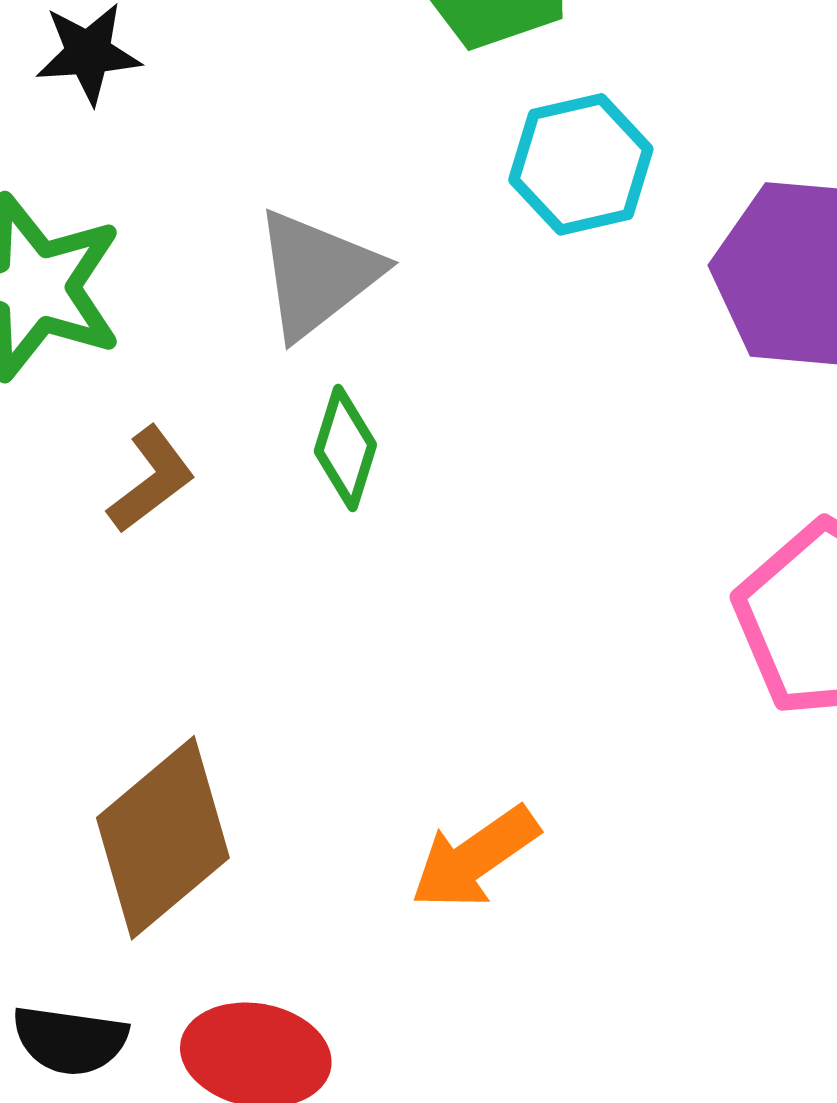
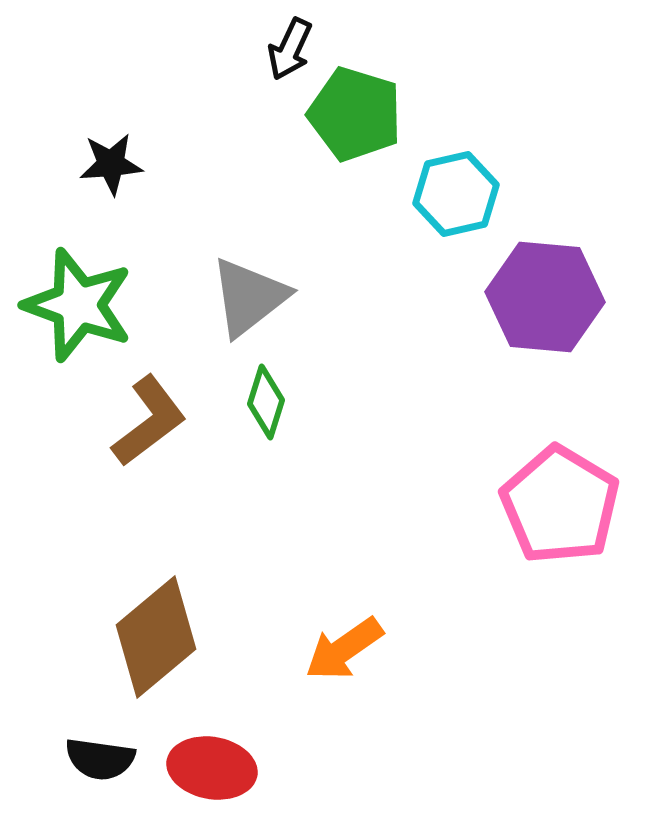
cyan hexagon: (581, 164) -> (456, 194), moved
brown L-shape: (151, 480) -> (149, 421), size x1.4

